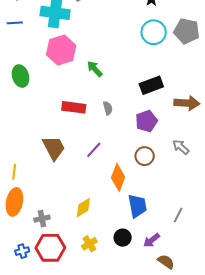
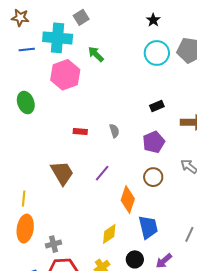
blue line: (15, 23) -> (27, 49), moved
green arrow: (95, 69) -> (96, 54), moved
black rectangle: (151, 85) -> (157, 106), size x0.6
red rectangle: (74, 107) -> (80, 131), size x0.6
yellow diamond: (83, 208) -> (109, 234), moved

